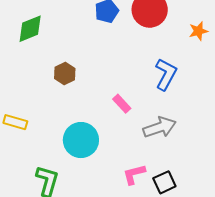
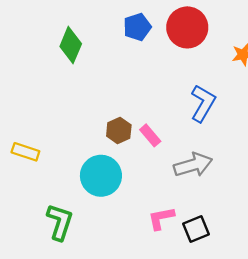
green diamond: (30, 29) -> (71, 45), moved, turned -48
brown hexagon: (65, 74) -> (119, 130), moved

